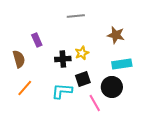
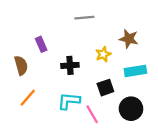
yellow star: (82, 53) -> (103, 54), moved
black square: (83, 79) -> (105, 88), moved
black circle: (112, 87) -> (131, 109), moved
pink line: (95, 103) -> (92, 114), moved

